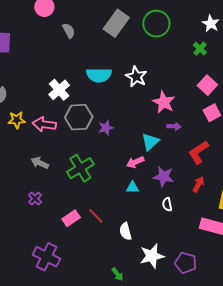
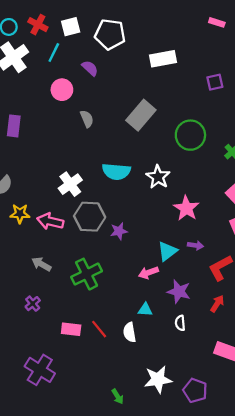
green circle: (156, 24) -> (190, 135), moved
purple arrow: (174, 126) -> (195, 245), moved
cyan triangle: (132, 187) -> (145, 310), moved
pink rectangle: (71, 218) -> (71, 329), turned 36
white semicircle: (125, 231) -> (130, 332), moved

